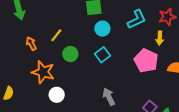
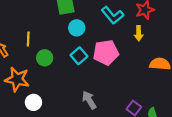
cyan L-shape: (137, 19) -> (112, 15), turned 80
yellow line: (56, 35) -> (28, 39), turned -32
pink pentagon: (146, 61) -> (106, 52), moved, turned -30

